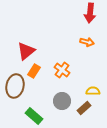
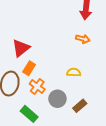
orange cross: (62, 70) -> (37, 87), moved
yellow semicircle: (93, 91) -> (74, 72), moved

